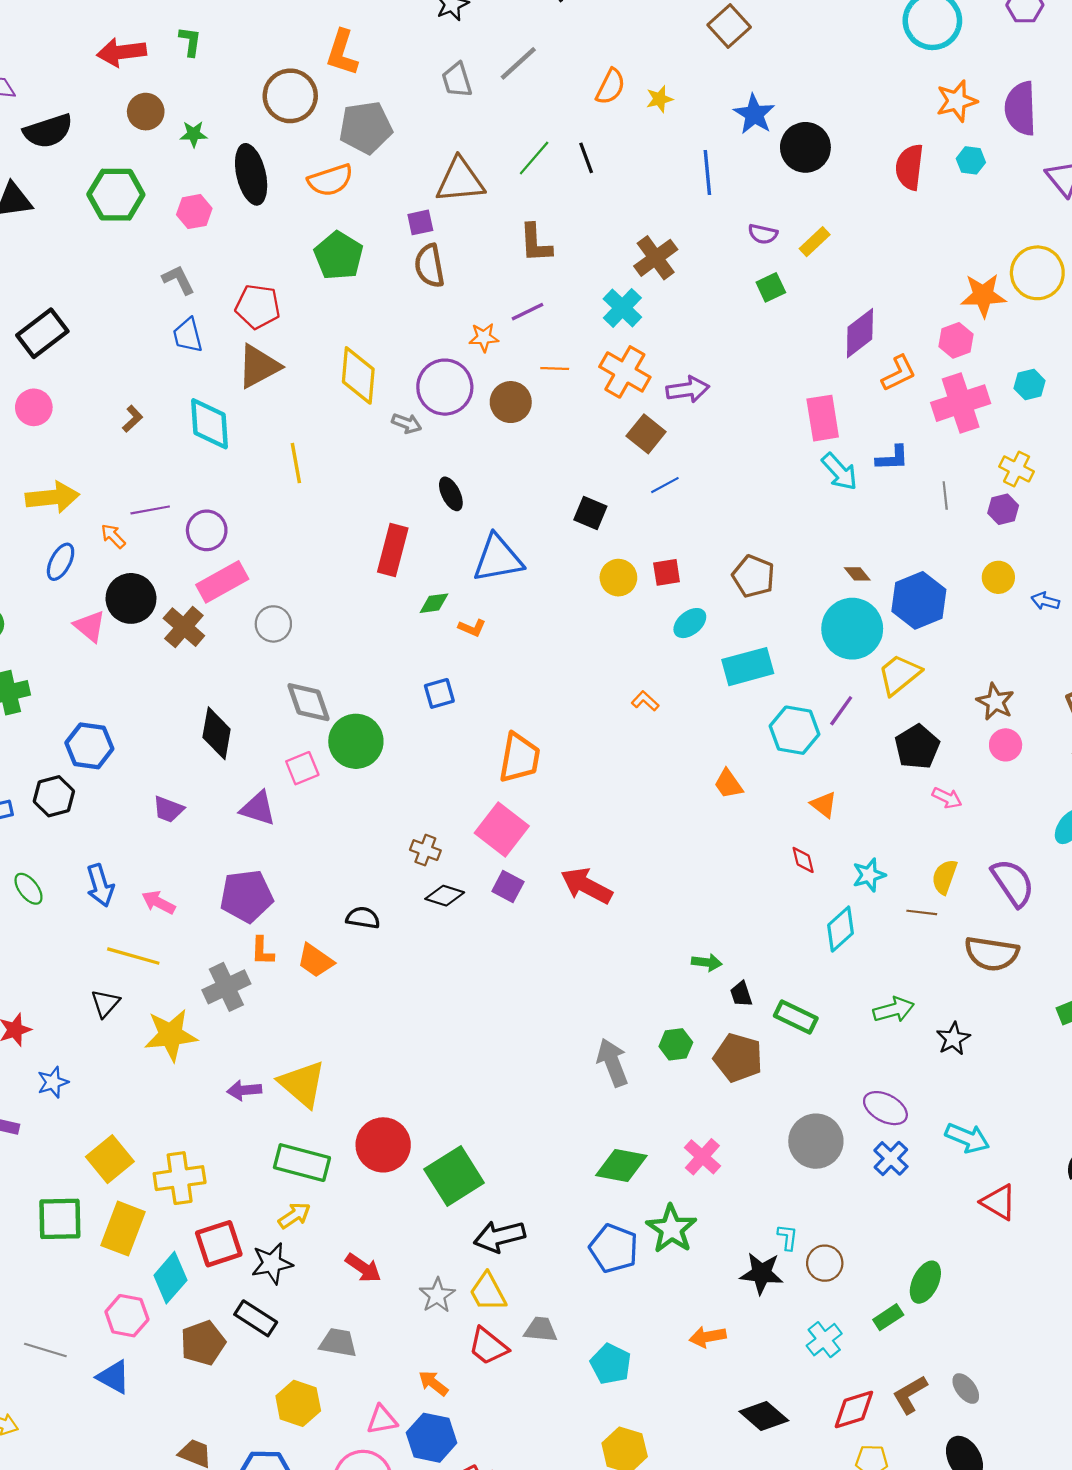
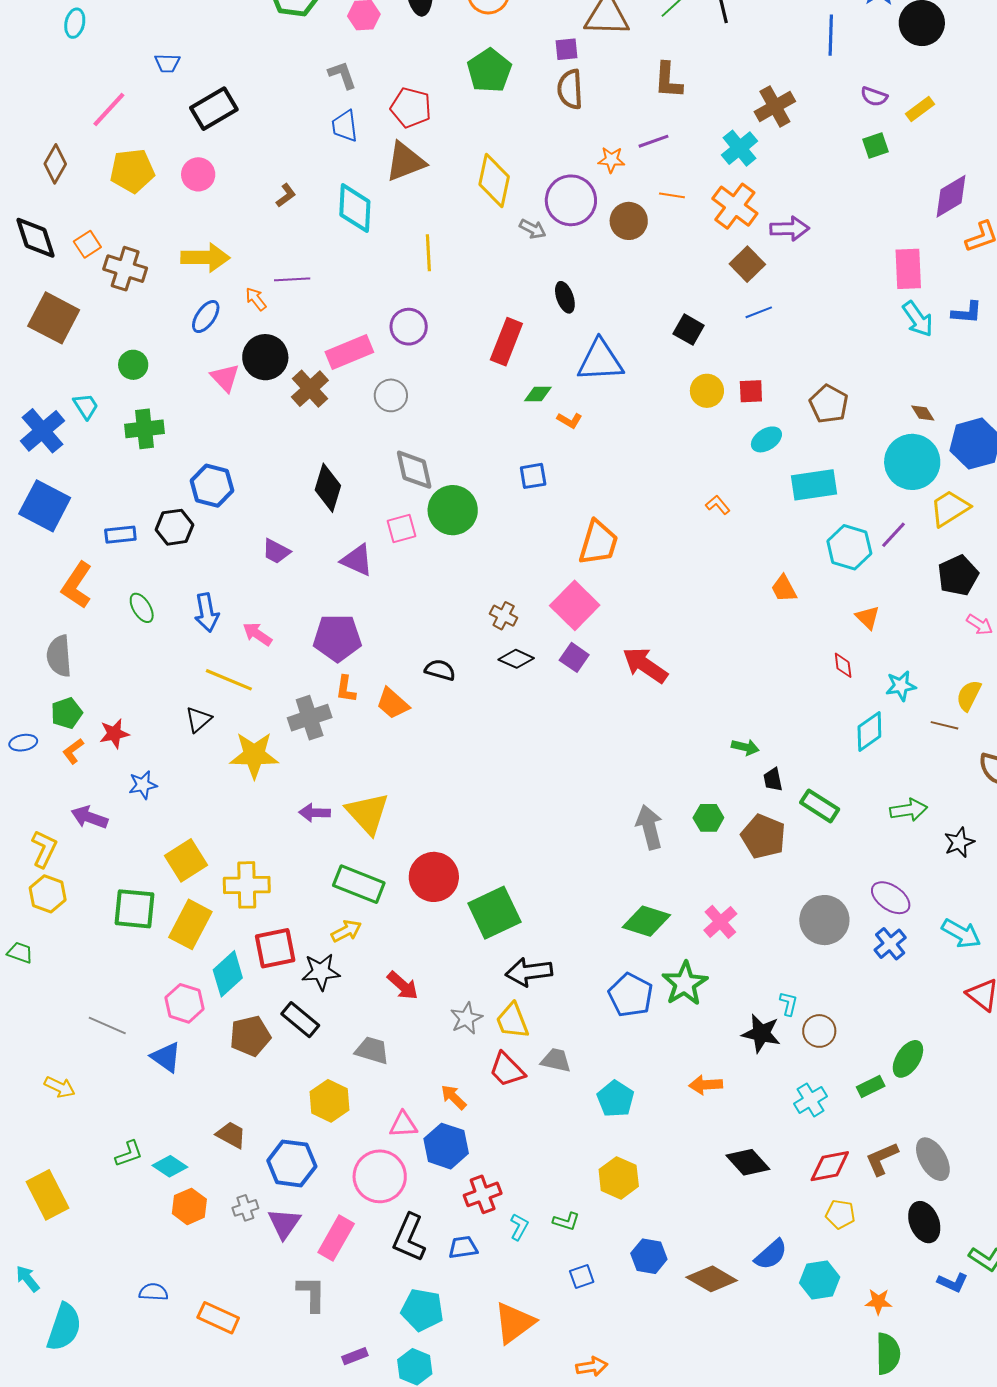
purple circle: (207, 530) -> (409, 327), moved
gray ellipse: (966, 1389) -> (933, 1159), size x1.5

